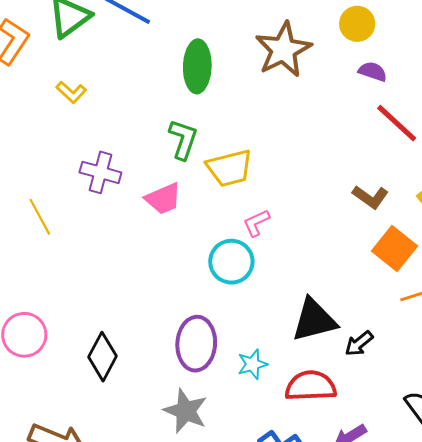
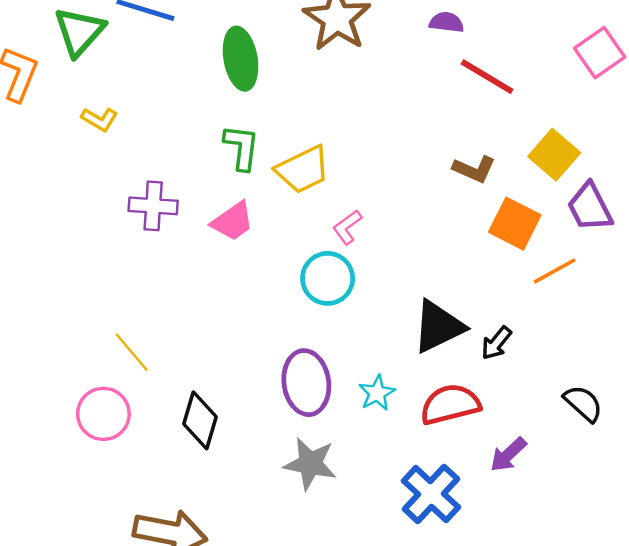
yellow line: (40, 217) -> (132, 352), moved

